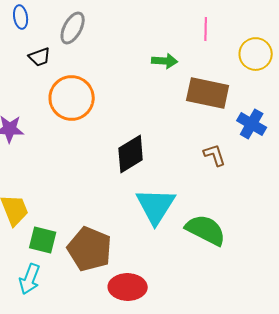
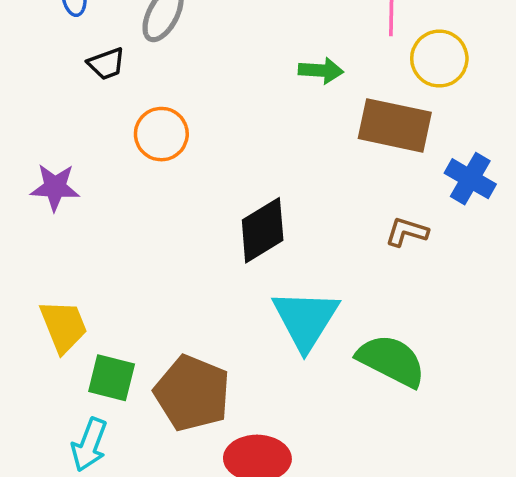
yellow circle: (256, 54) -> (439, 59), moved
orange circle: (72, 98) -> (161, 134), size x0.7
brown L-shape: (215, 155) -> (407, 232), turned -55

